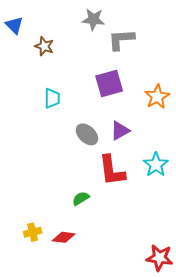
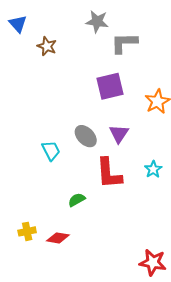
cyan trapezoid: (52, 98) -> (51, 151), moved, turned -30
purple triangle: (120, 131) -> (119, 134), turned -30
cyan star: (156, 165) -> (153, 169), size x0.7

